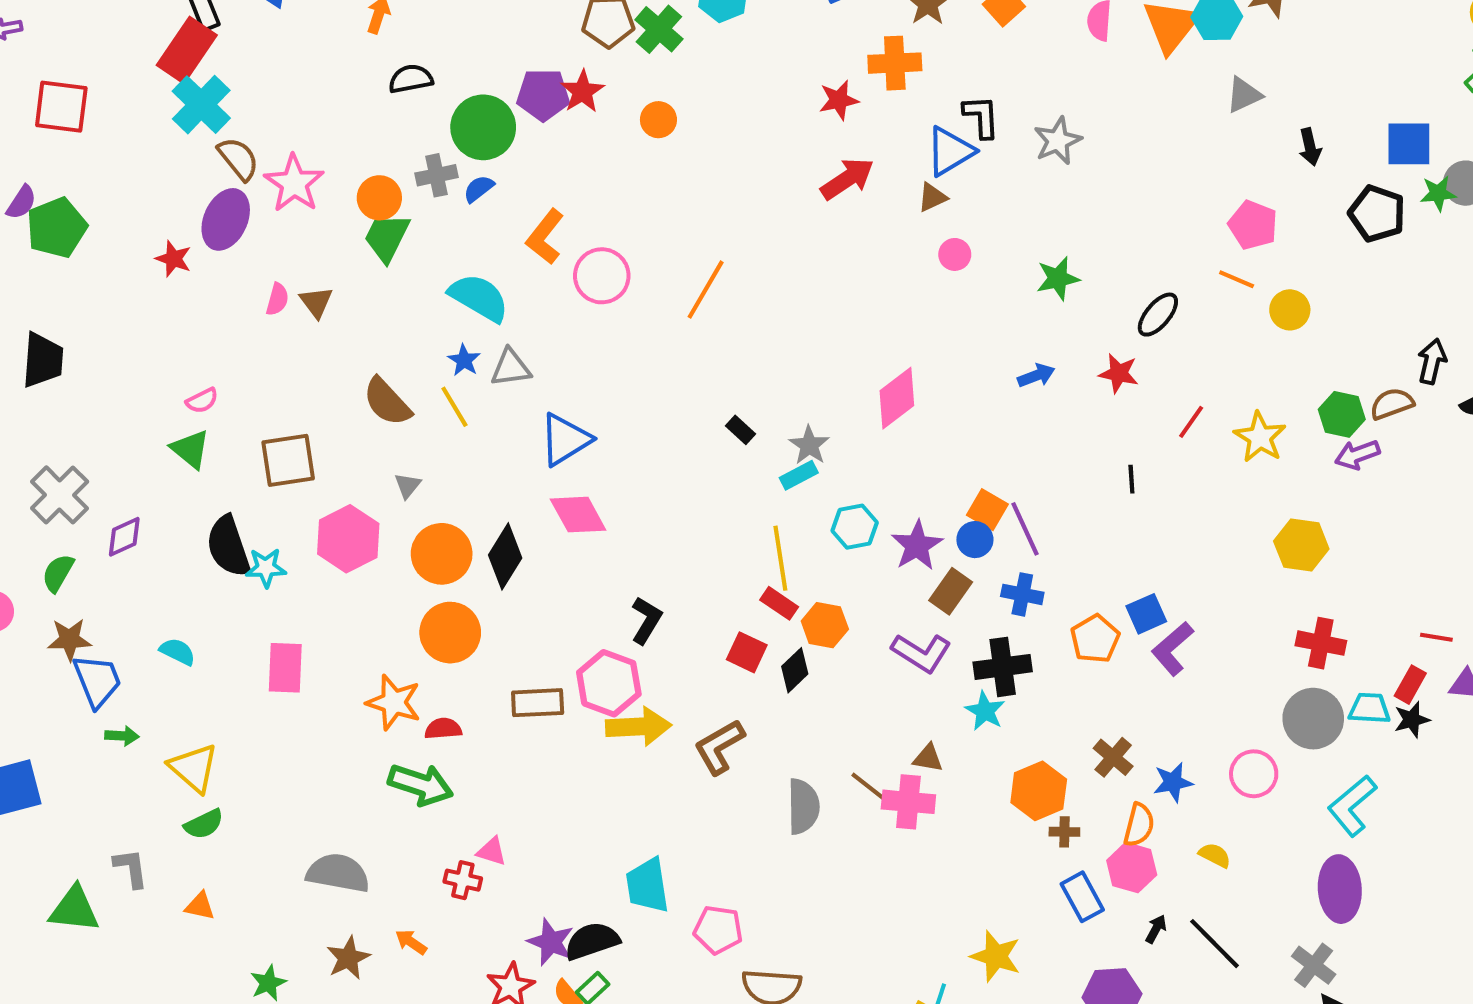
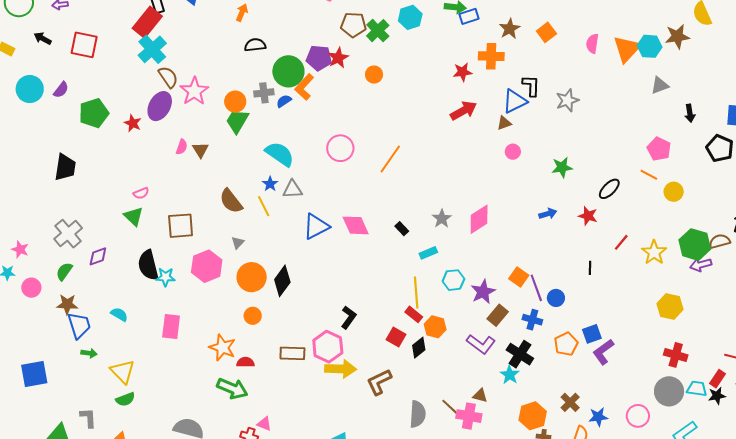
green pentagon: (57, 228) -> (94, 113), moved
orange L-shape: (545, 237) -> (304, 87), moved
green hexagon: (1342, 414) -> (695, 245), size x1.4
gray star: (809, 445) -> (442, 219), moved
pink diamond: (578, 515) -> (356, 225), moved
blue circle: (975, 540) -> (556, 298), moved
orange circle: (450, 633) -> (253, 316), size x0.6
black cross: (1003, 667) -> (520, 354), turned 36

